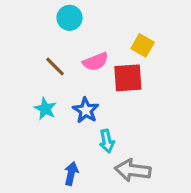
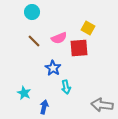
cyan circle: (70, 18) -> (32, 12), moved
cyan star: (45, 109) -> (24, 93), moved
gray arrow: (133, 170) -> (102, 105), moved

